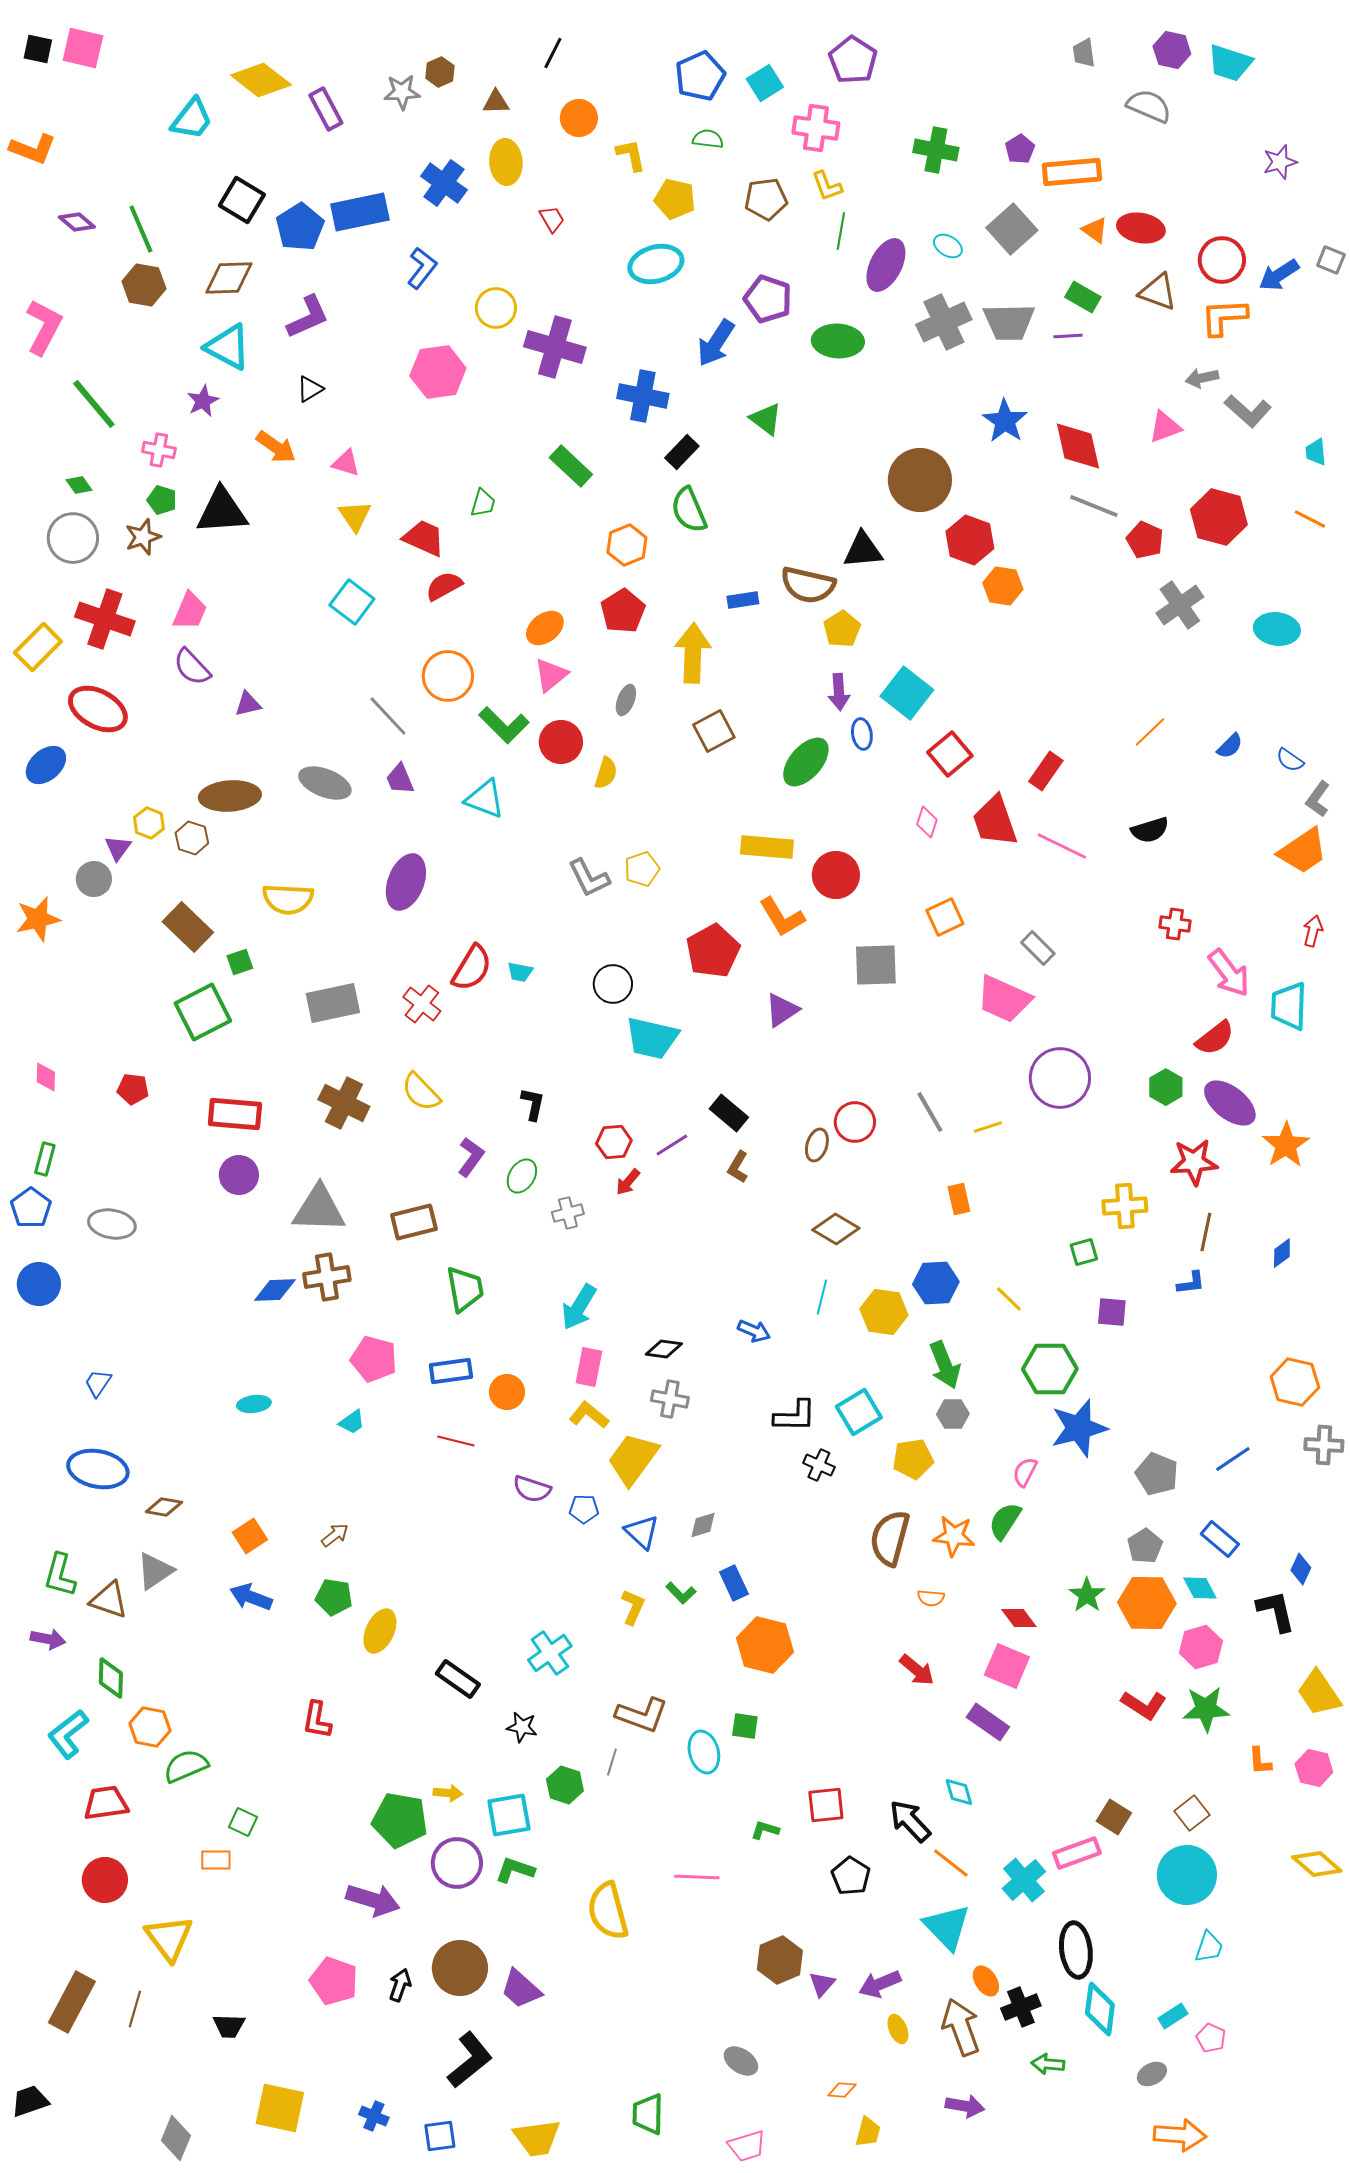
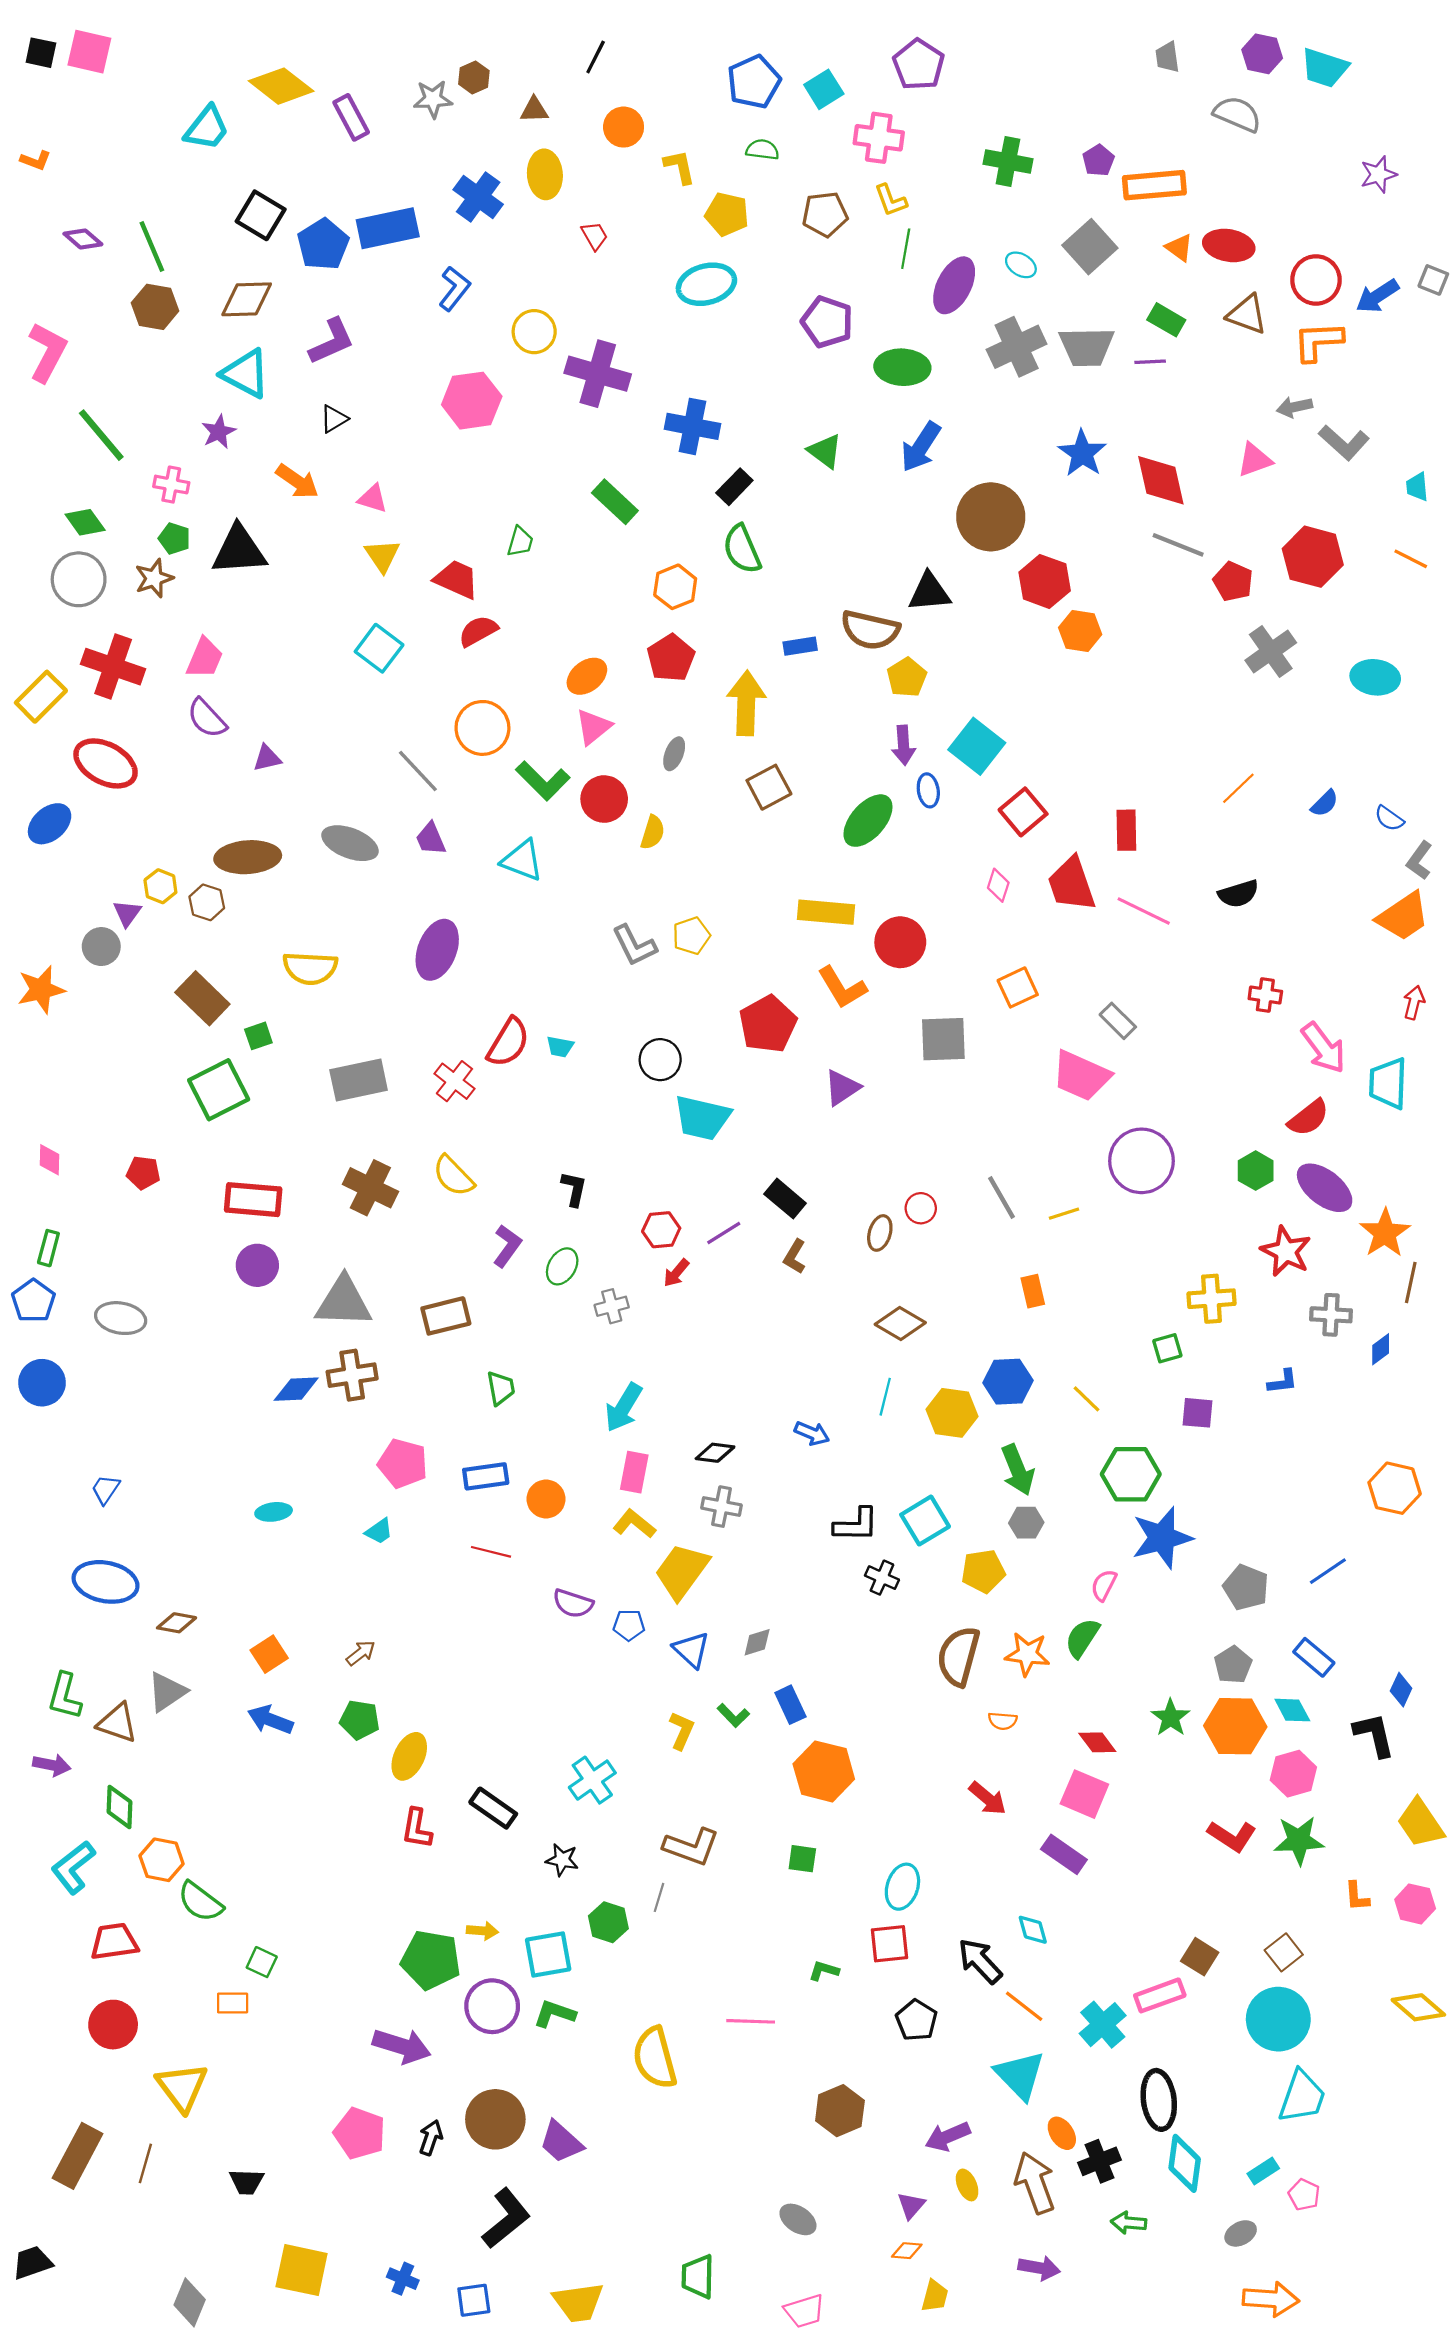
orange L-shape: (33, 149) -> (36, 160), size x0.6
blue arrow: (716, 343) -> (921, 447), moved
green diamond: (79, 485) -> (85, 522), size x1.4
red rectangle: (1046, 771) -> (1126, 830), turned -36
red circle: (855, 1122) -> (921, 1208), size x0.7
red star: (1194, 1162) -> (1286, 1251), turned 30
brown line: (1206, 1232) -> (1411, 1283), moved
green trapezoid: (465, 1289) -> (501, 1388), size x0.7
gray cross: (1324, 1445) -> (1331, 1315), moved
red L-shape: (317, 1720) -> (417, 1829), moved
cyan ellipse: (704, 1752) -> (902, 1887), moved, turned 33
green semicircle: (186, 1766) -> (200, 1902), turned -120
cyan trapezoid: (1209, 1947) -> (1302, 2097), size x1.6
purple triangle: (822, 1984) -> (911, 2205), moved

